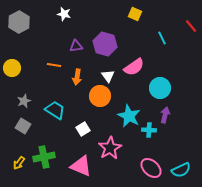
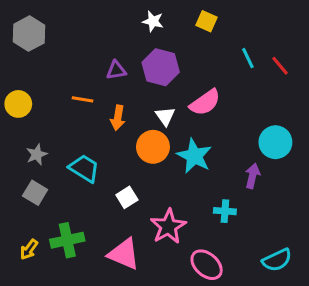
white star: (64, 14) -> (153, 21), moved
red line: (191, 26) -> (280, 66), moved
cyan circle: (160, 88) -> (275, 142), moved
cyan star: (129, 116) -> (194, 156), moved
cyan cross: (149, 130) -> (225, 211), moved
pink ellipse: (151, 168) -> (207, 265), moved

